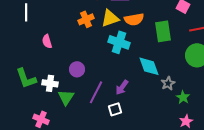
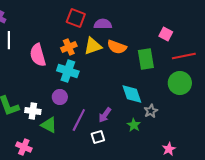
orange semicircle: (134, 19) -> (117, 47), turned 30
pink semicircle: (47, 41) -> (38, 55), moved, size x1.6
cyan cross: (119, 42) -> (68, 71), moved
green triangle: (66, 97) -> (49, 125), turned -36
green star: (183, 97) -> (134, 125), moved

